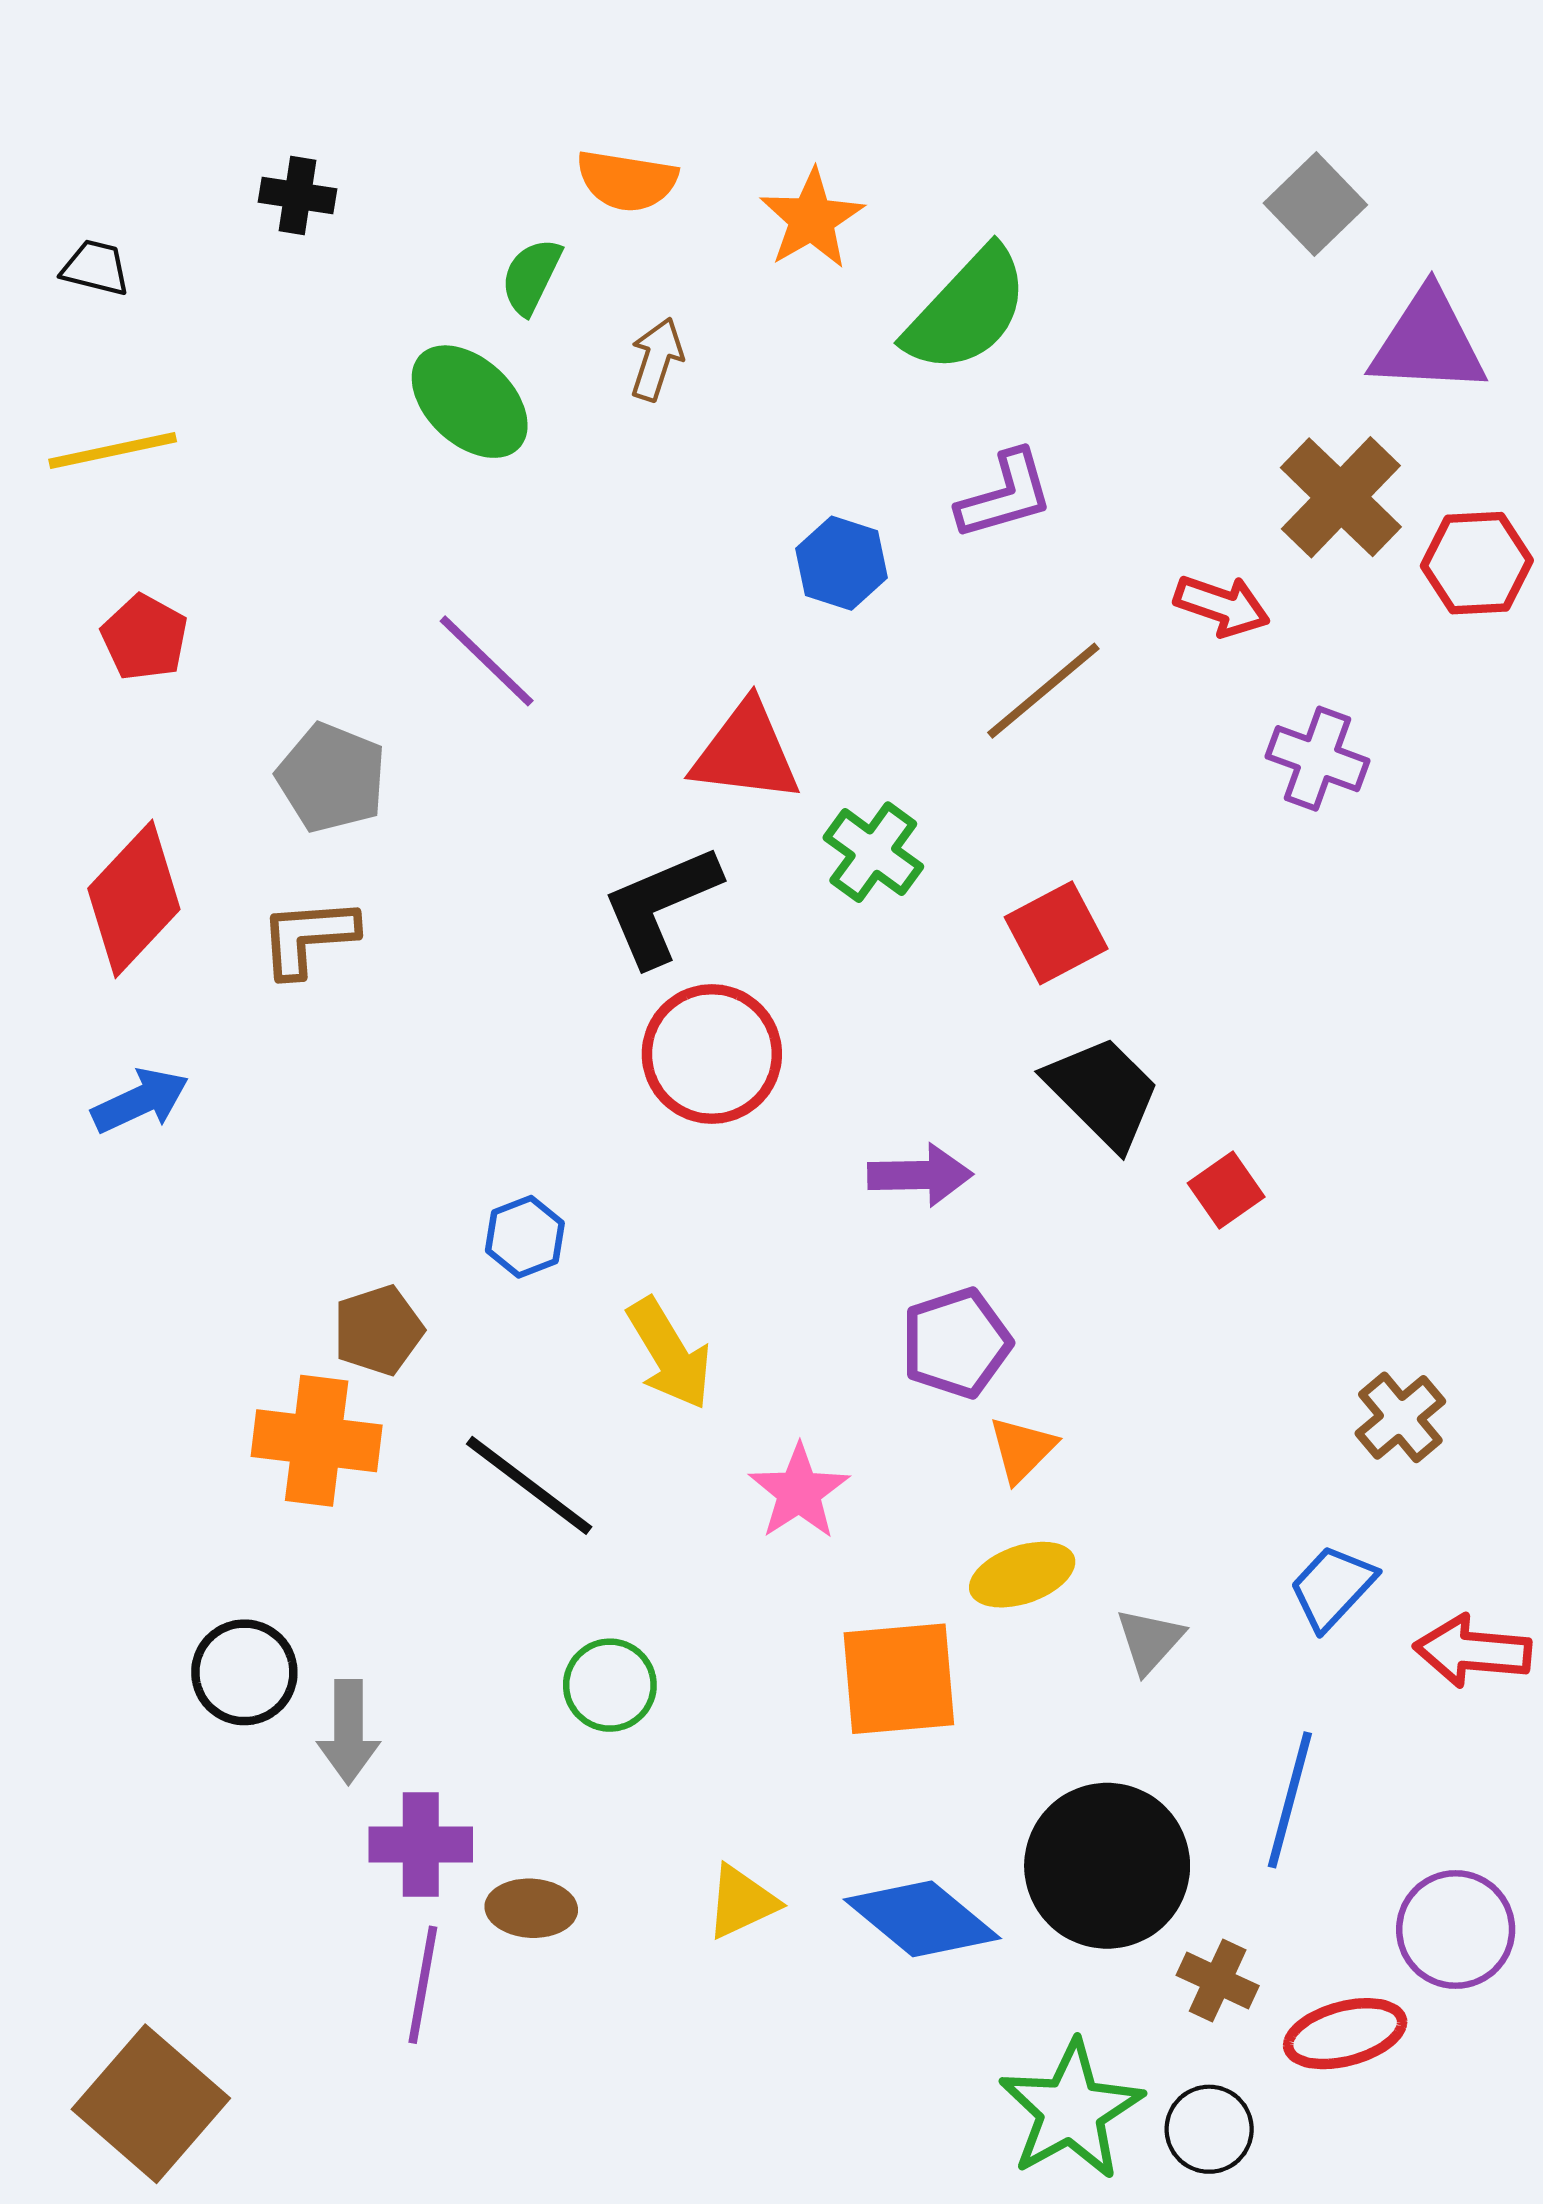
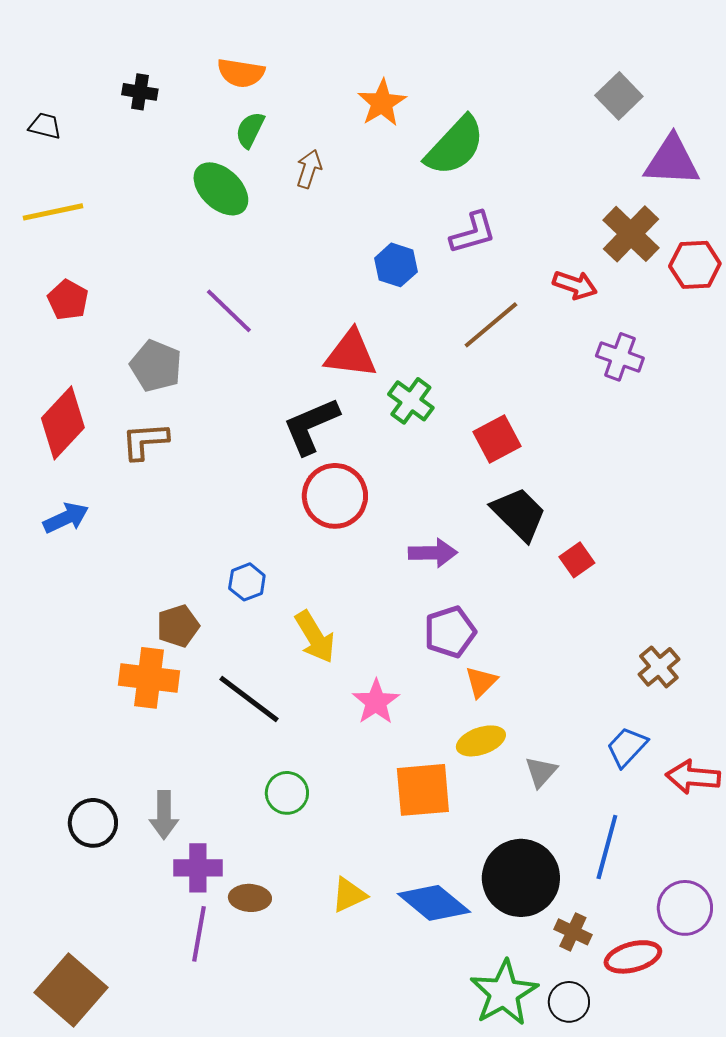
orange semicircle: (627, 181) -> (241, 73), moved
black circle: (244, 1672) -> (93, 823), moved

